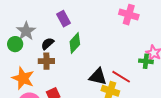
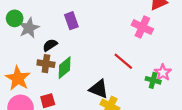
green diamond: (75, 43) -> (65, 68), moved
green circle: (15, 44) -> (15, 18), moved
red line: (121, 77) -> (123, 61), moved

